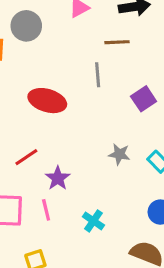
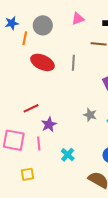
gray line: (98, 75) -> (73, 63), moved
red ellipse: (47, 101) -> (42, 62), moved

